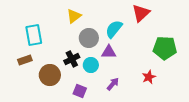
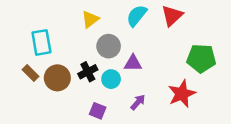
cyan semicircle: (114, 29) -> (137, 16), moved
brown rectangle: (25, 60) -> (30, 73), turned 64
brown circle: (50, 75) -> (57, 78), moved
red star: (149, 77) -> (182, 94), size x1.6

